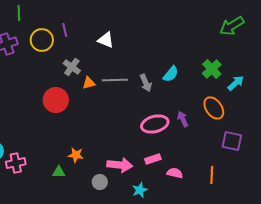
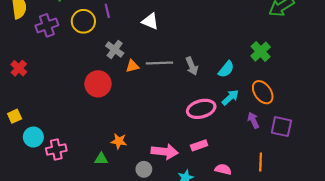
cyan semicircle: (171, 74) -> (226, 69), moved
cyan arrow: (236, 83) -> (230, 97), moved
purple arrow: (183, 119) -> (253, 120), moved
pink semicircle: (175, 173) -> (223, 169), moved

